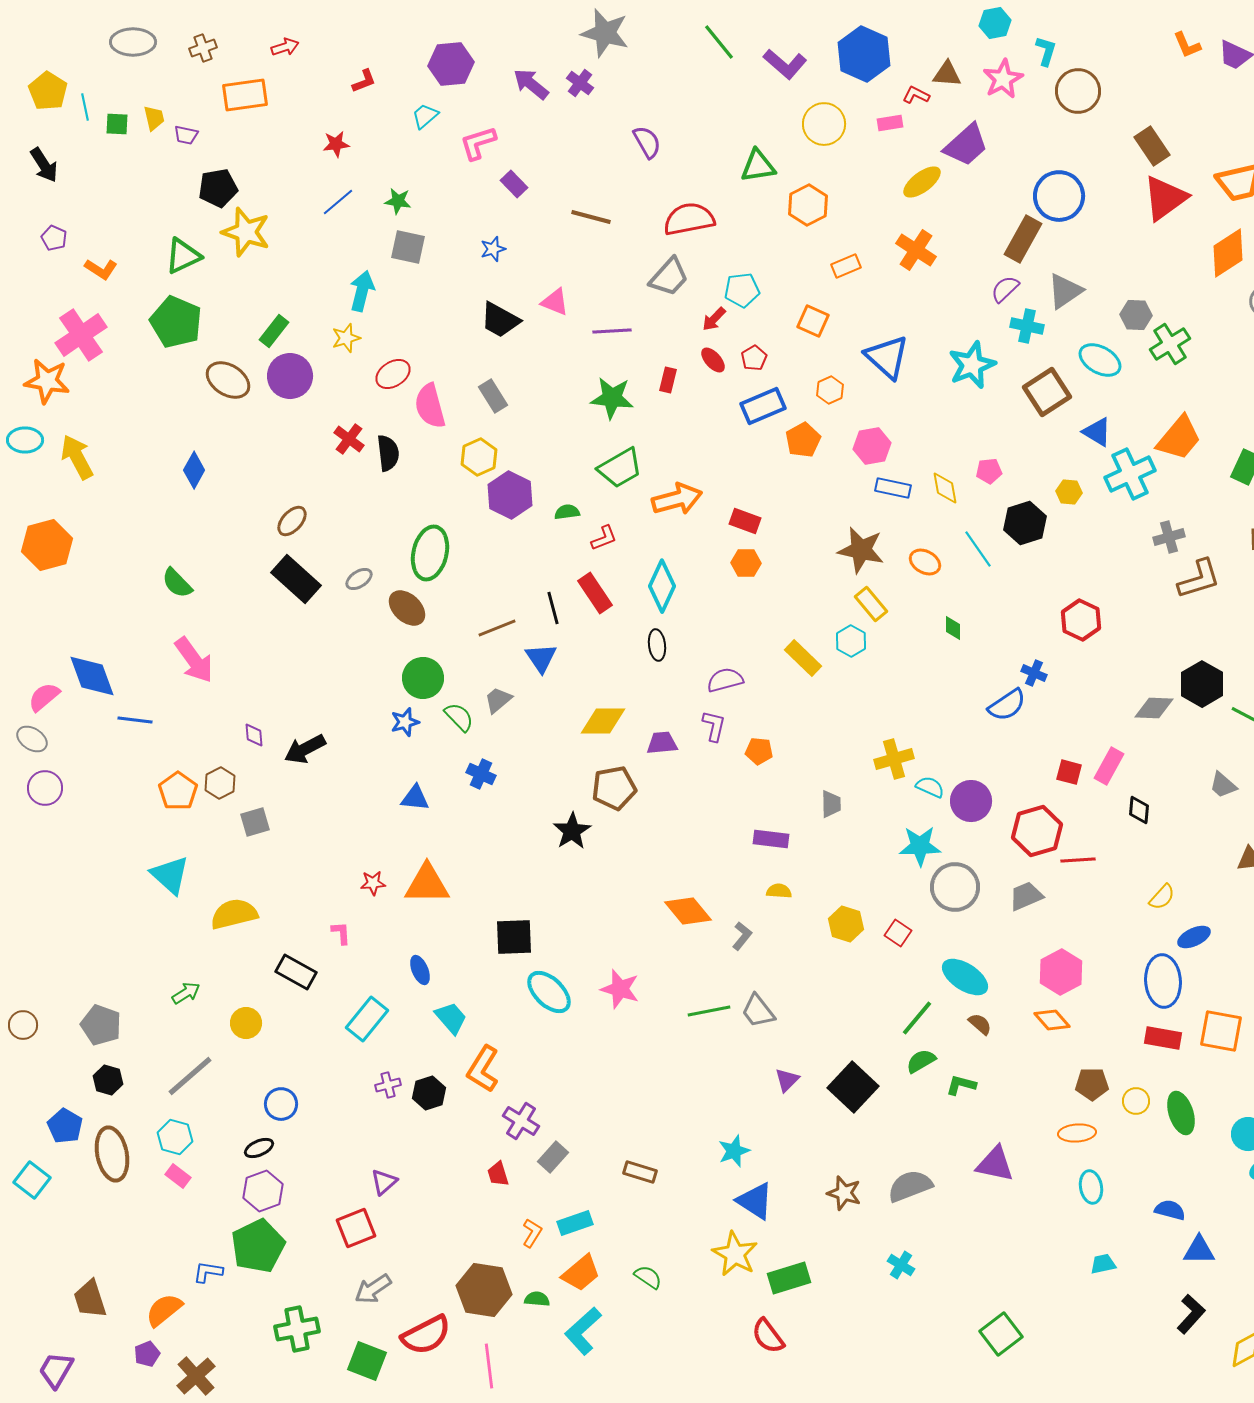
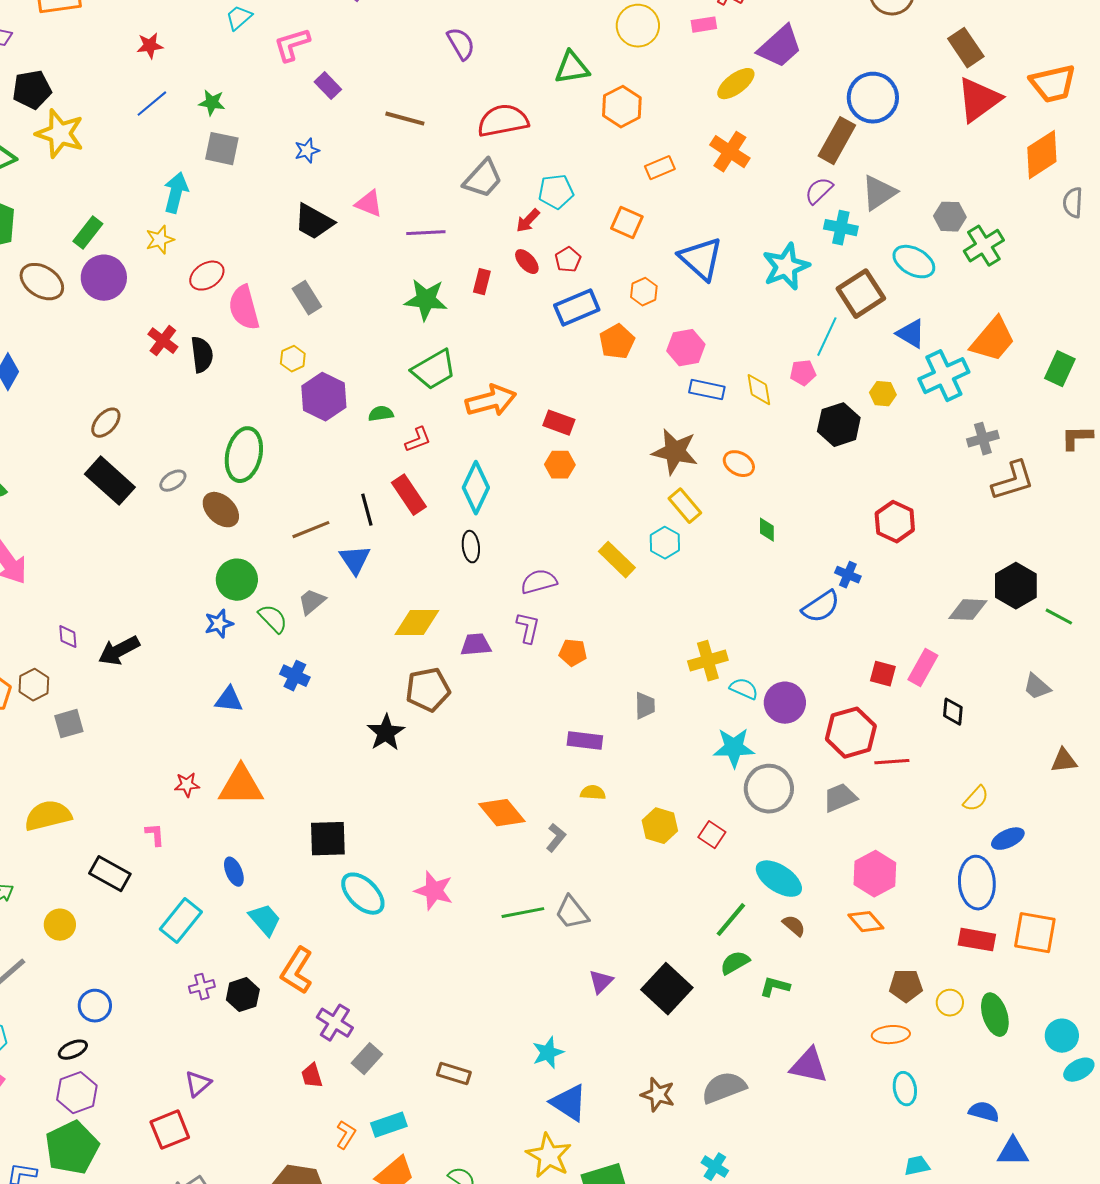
yellow hexagon: (479, 457) -> (293, 359), size x0.7
cyan line: (978, 549) -> (827, 337), moved, turned 60

